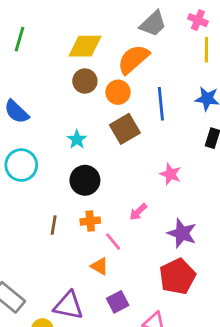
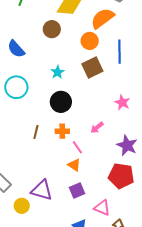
brown circle: (85, 81) -> (52, 29), moved
orange triangle: (100, 266) -> (74, 165), moved
red pentagon: (177, 276) -> (121, 176), turned 30

